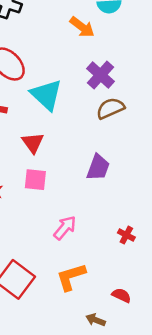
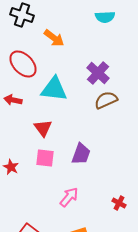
orange arrow: (82, 27) -> (54, 38), moved
cyan triangle: (46, 95) -> (54, 89), turned -36
purple trapezoid: (98, 167) -> (81, 154), moved

